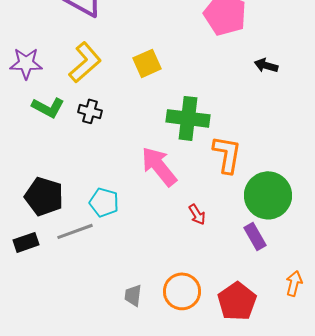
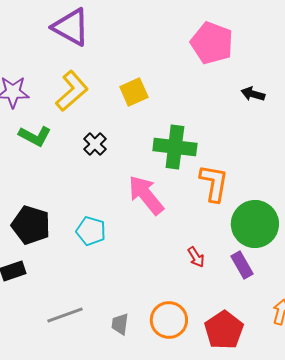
black cross: (90, 111) -> (95, 144), moved, turned 30
red arrow: (197, 214) -> (196, 257), moved
gray line: (75, 231) -> (65, 315), moved

